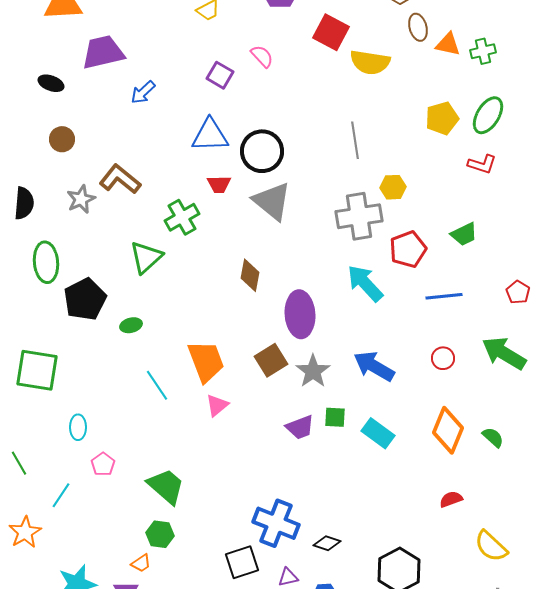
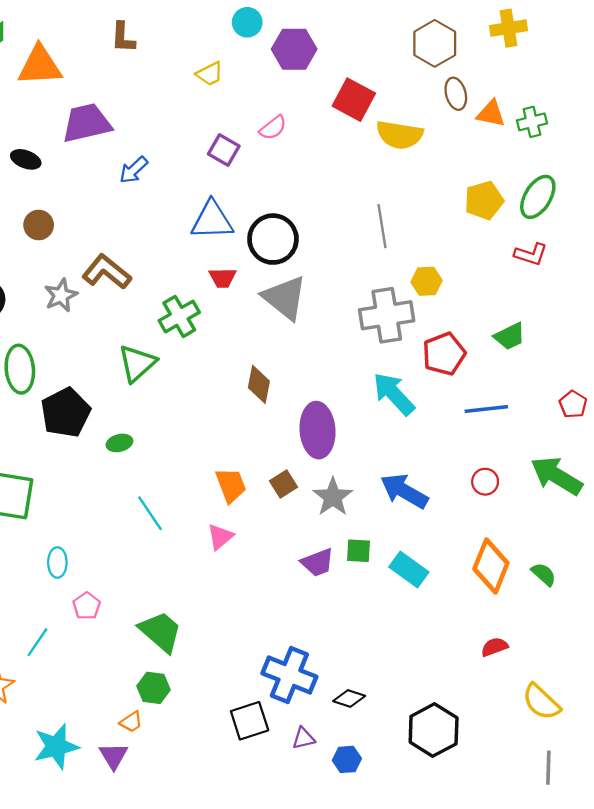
pink semicircle: (262, 56) -> (273, 128), turned 95
brown square: (271, 360) -> (284, 484), size x0.7
orange trapezoid: (206, 361) -> (231, 485), moved, size x0.7

